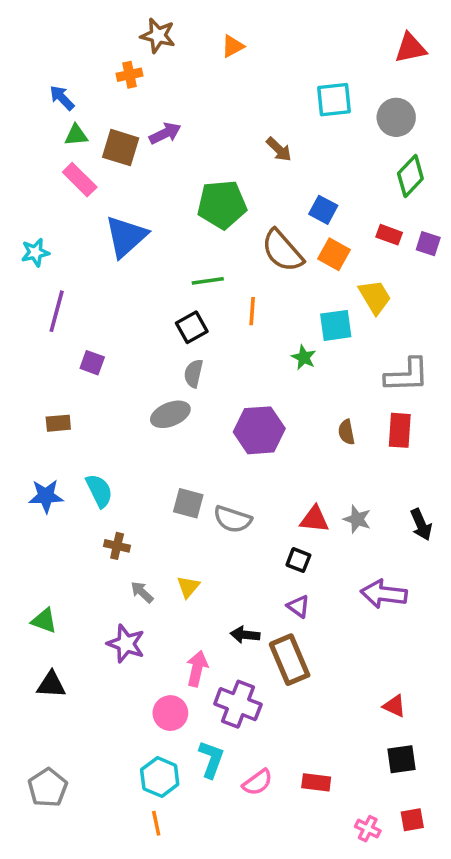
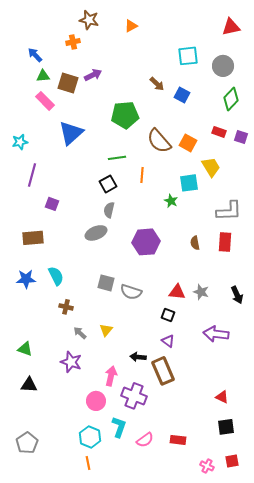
blue square: (323, 210) -> (182, 95), moved
brown rectangle: (58, 423) -> (33, 238), size x1.5

